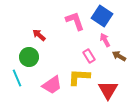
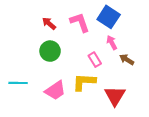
red arrow: (39, 35) -> (49, 23), moved
green circle: (29, 57) -> (50, 51), moved
cyan line: (17, 78) -> (18, 83), turned -66

